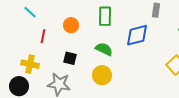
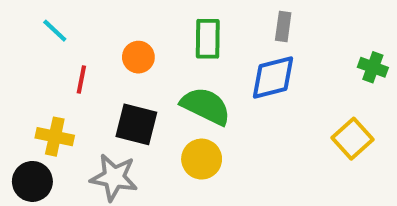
gray rectangle: (156, 10) -> (283, 27), moved
green semicircle: (104, 49) -> (206, 106), size x1.4
black square: (70, 58) -> (136, 124), size x1.5

